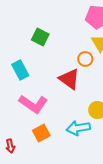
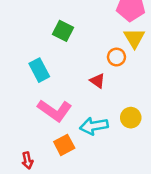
red triangle: (69, 79) -> (97, 81), size x0.6
cyan arrow: (78, 128) -> (94, 126), moved

